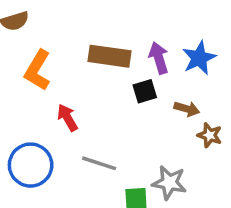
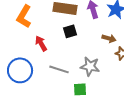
black square: (145, 91) -> (70, 31), moved
gray star: (169, 183) -> (90, 66), moved

